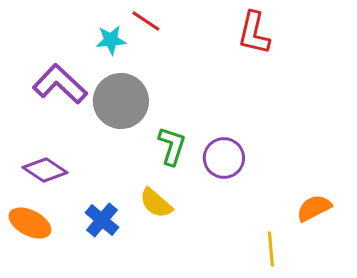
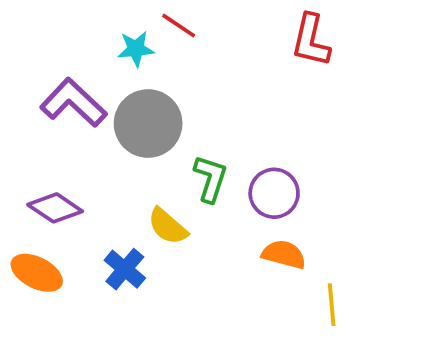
yellow semicircle: (156, 203) -> (168, 226), moved
orange semicircle: (314, 208) -> (284, 254), moved, turned 42

